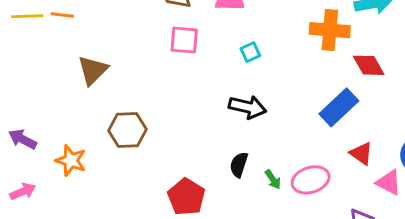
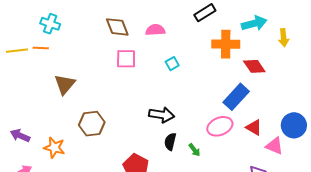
black arrow: (248, 107) -> (162, 115), moved
pink ellipse: (311, 180) -> (220, 126), moved

